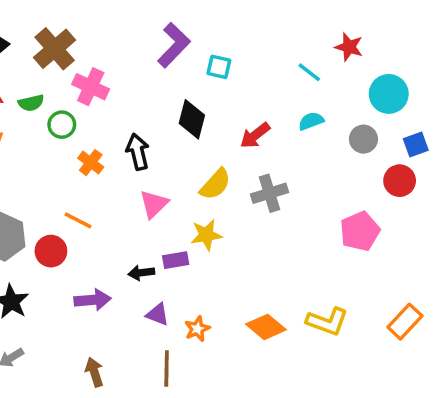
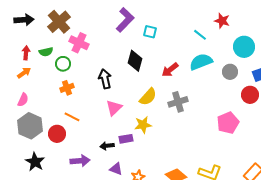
cyan semicircle: (311, 121) -> (201, 62), size x1.6
orange cross: (91, 163) -> (67, 88), moved, turned 32

